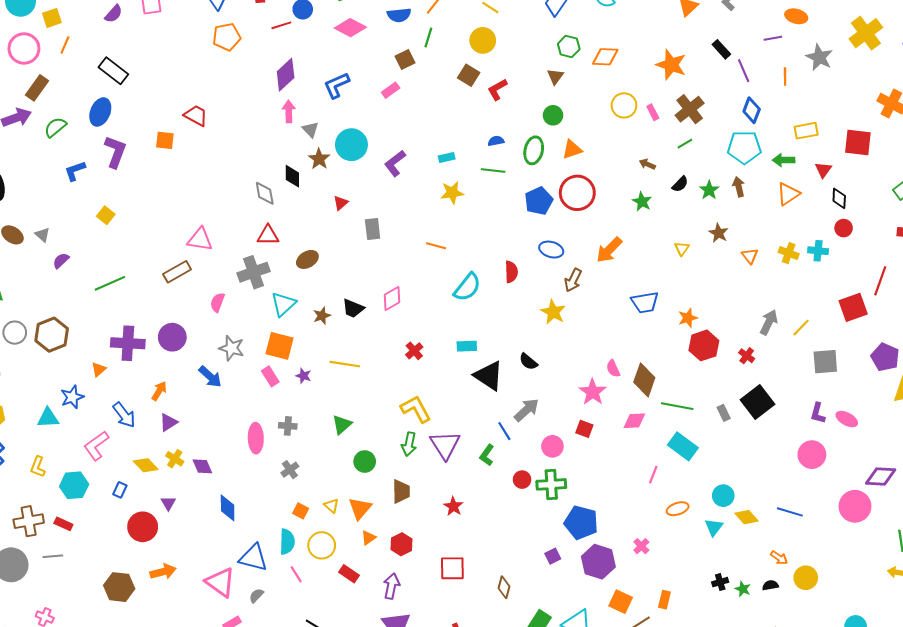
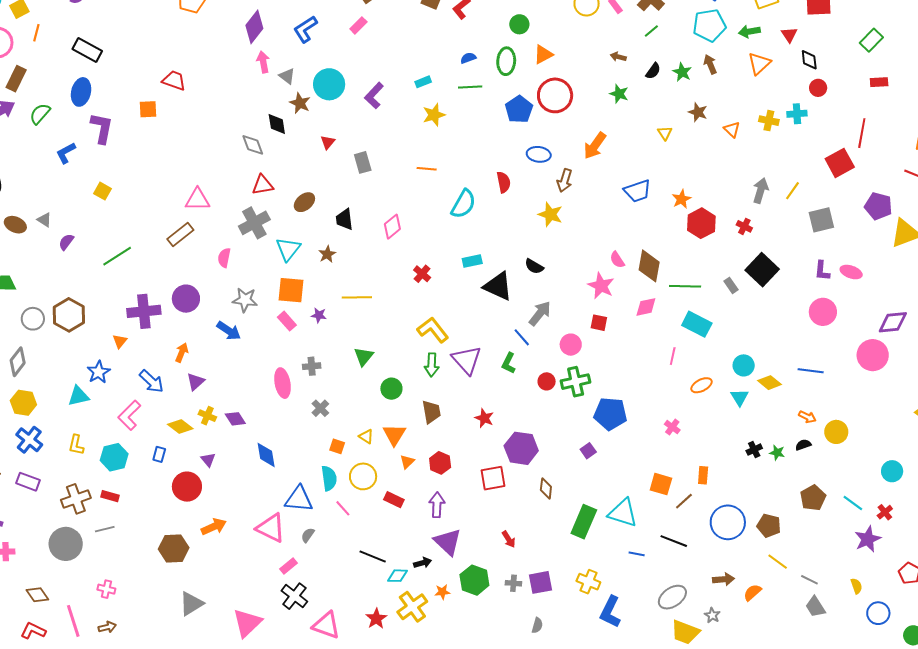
black trapezoid: (353, 308) -> (344, 219), moved, turned 70
purple hexagon: (598, 562) -> (521, 448), moved

